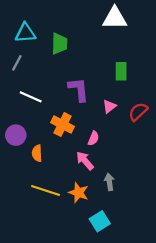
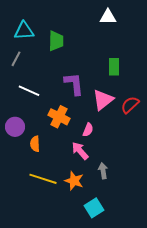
white triangle: (115, 18) -> (108, 17), size x0.7
pink triangle: (109, 106) -> (103, 100), size x1.6

